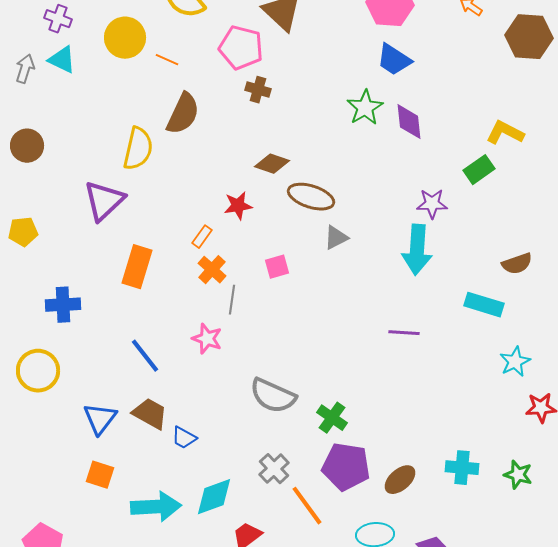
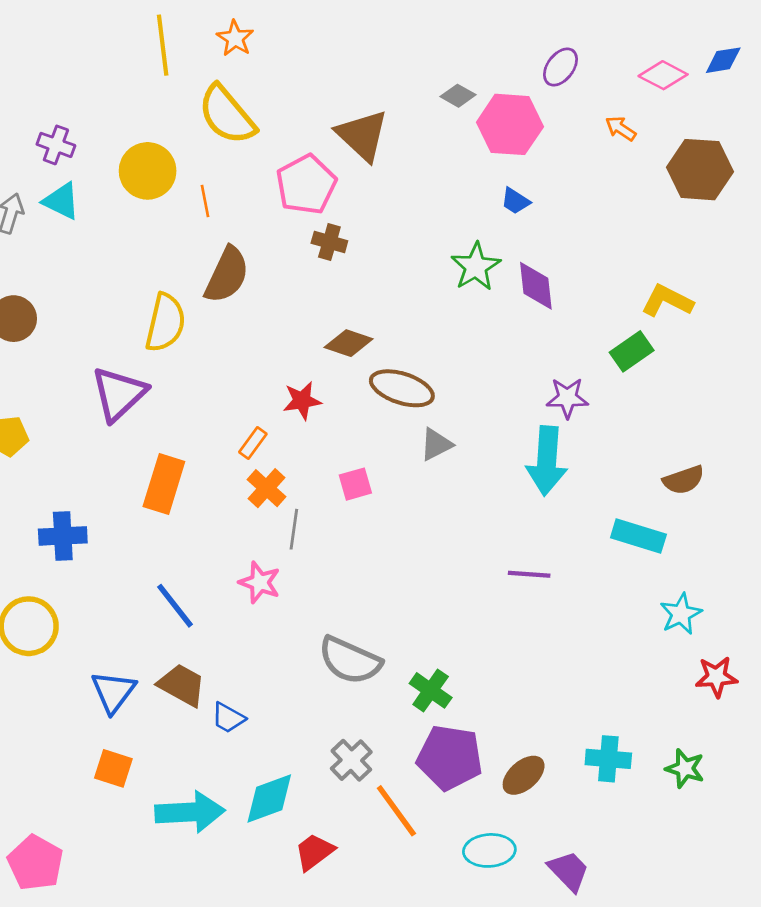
pink pentagon: (241, 48) -> (306, 185), turned 30
orange line: (167, 60) -> (205, 201), turned 55
blue trapezoid: (394, 60) -> (515, 201), size x0.6

